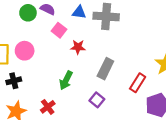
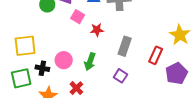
pink circle: (25, 51) -> (64, 60), moved
black cross: (14, 81) -> (42, 68), turned 32

